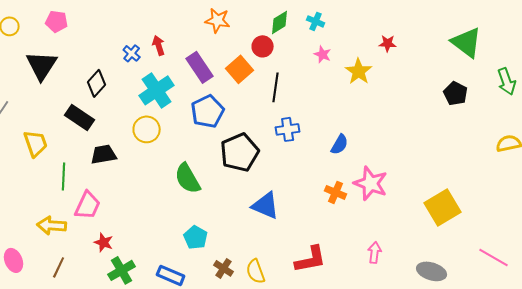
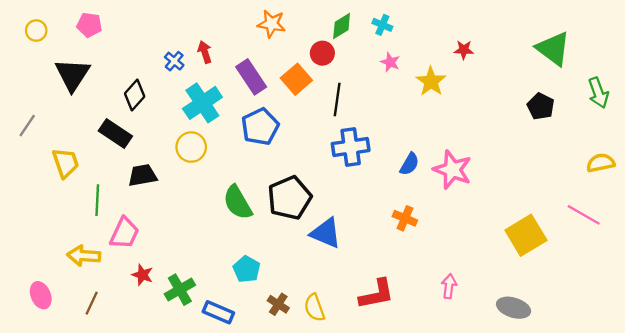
blue cross: (288, 129) -> (351, 147), size x1.4
black pentagon: (240, 152) -> (290, 198), moved
pink star: (371, 183) -> (452, 170), moved
pink line: (494, 257) -> (584, 215), moved
green cross: (122, 270) -> (180, 290), moved

